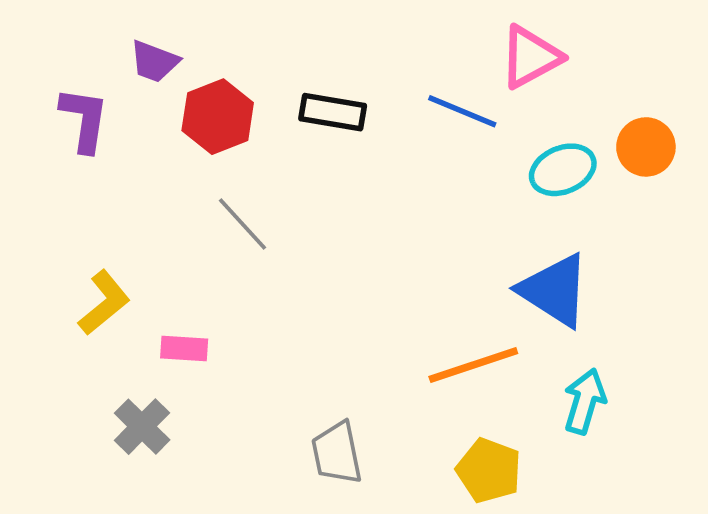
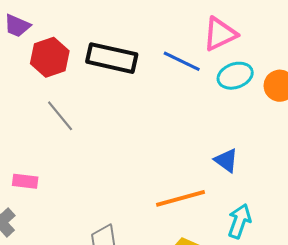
black rectangle: (333, 112) -> (112, 58), size x1.4
cyan ellipse: (563, 170) -> (235, 76), moved
blue triangle: (554, 290) -> (226, 160), size x0.6

